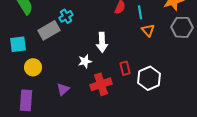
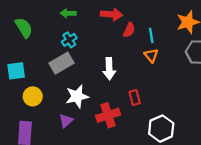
gray rectangle: (49, 30) -> (62, 63), moved
orange triangle: (148, 30) -> (151, 55), moved
white star: (85, 61) -> (77, 96), moved, size x1.5
white hexagon: (149, 78) -> (161, 129), moved

